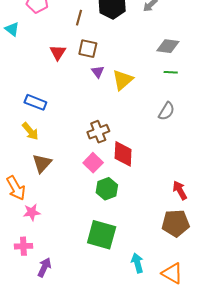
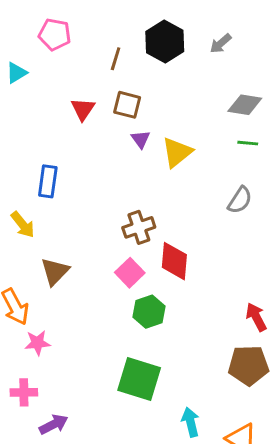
cyan triangle: (12, 29) -> (16, 73), turned 49
blue rectangle: (35, 102) -> (48, 181), turned 75
yellow arrow: (30, 131) -> (23, 225), moved
purple arrow: (44, 267) -> (54, 424), turned 36

